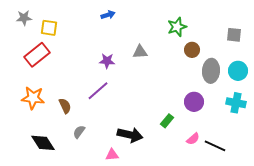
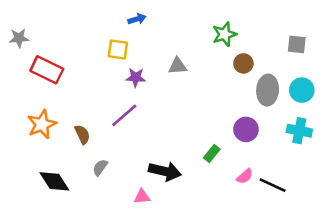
gray star: (24, 18) -> (19, 38), moved
yellow square: (49, 28) -> (118, 49), moved
red rectangle: (37, 55) -> (47, 70), turned 65
orange star: (33, 98) -> (42, 124), turned -30

